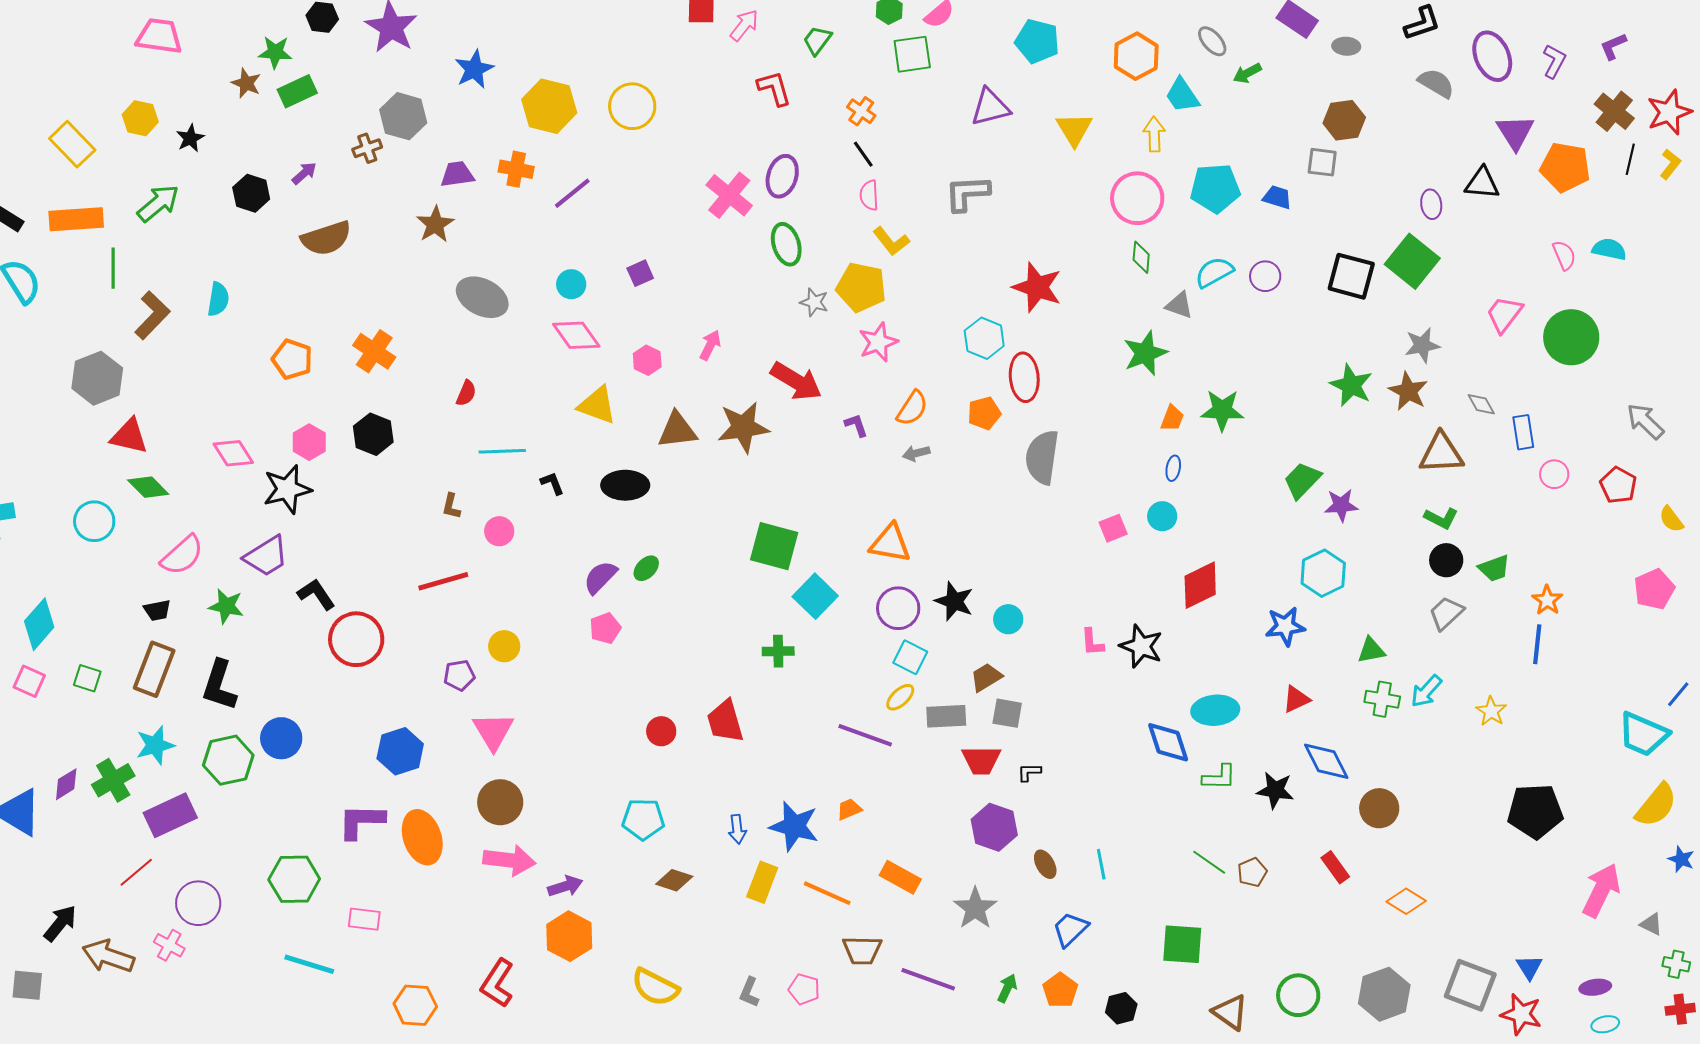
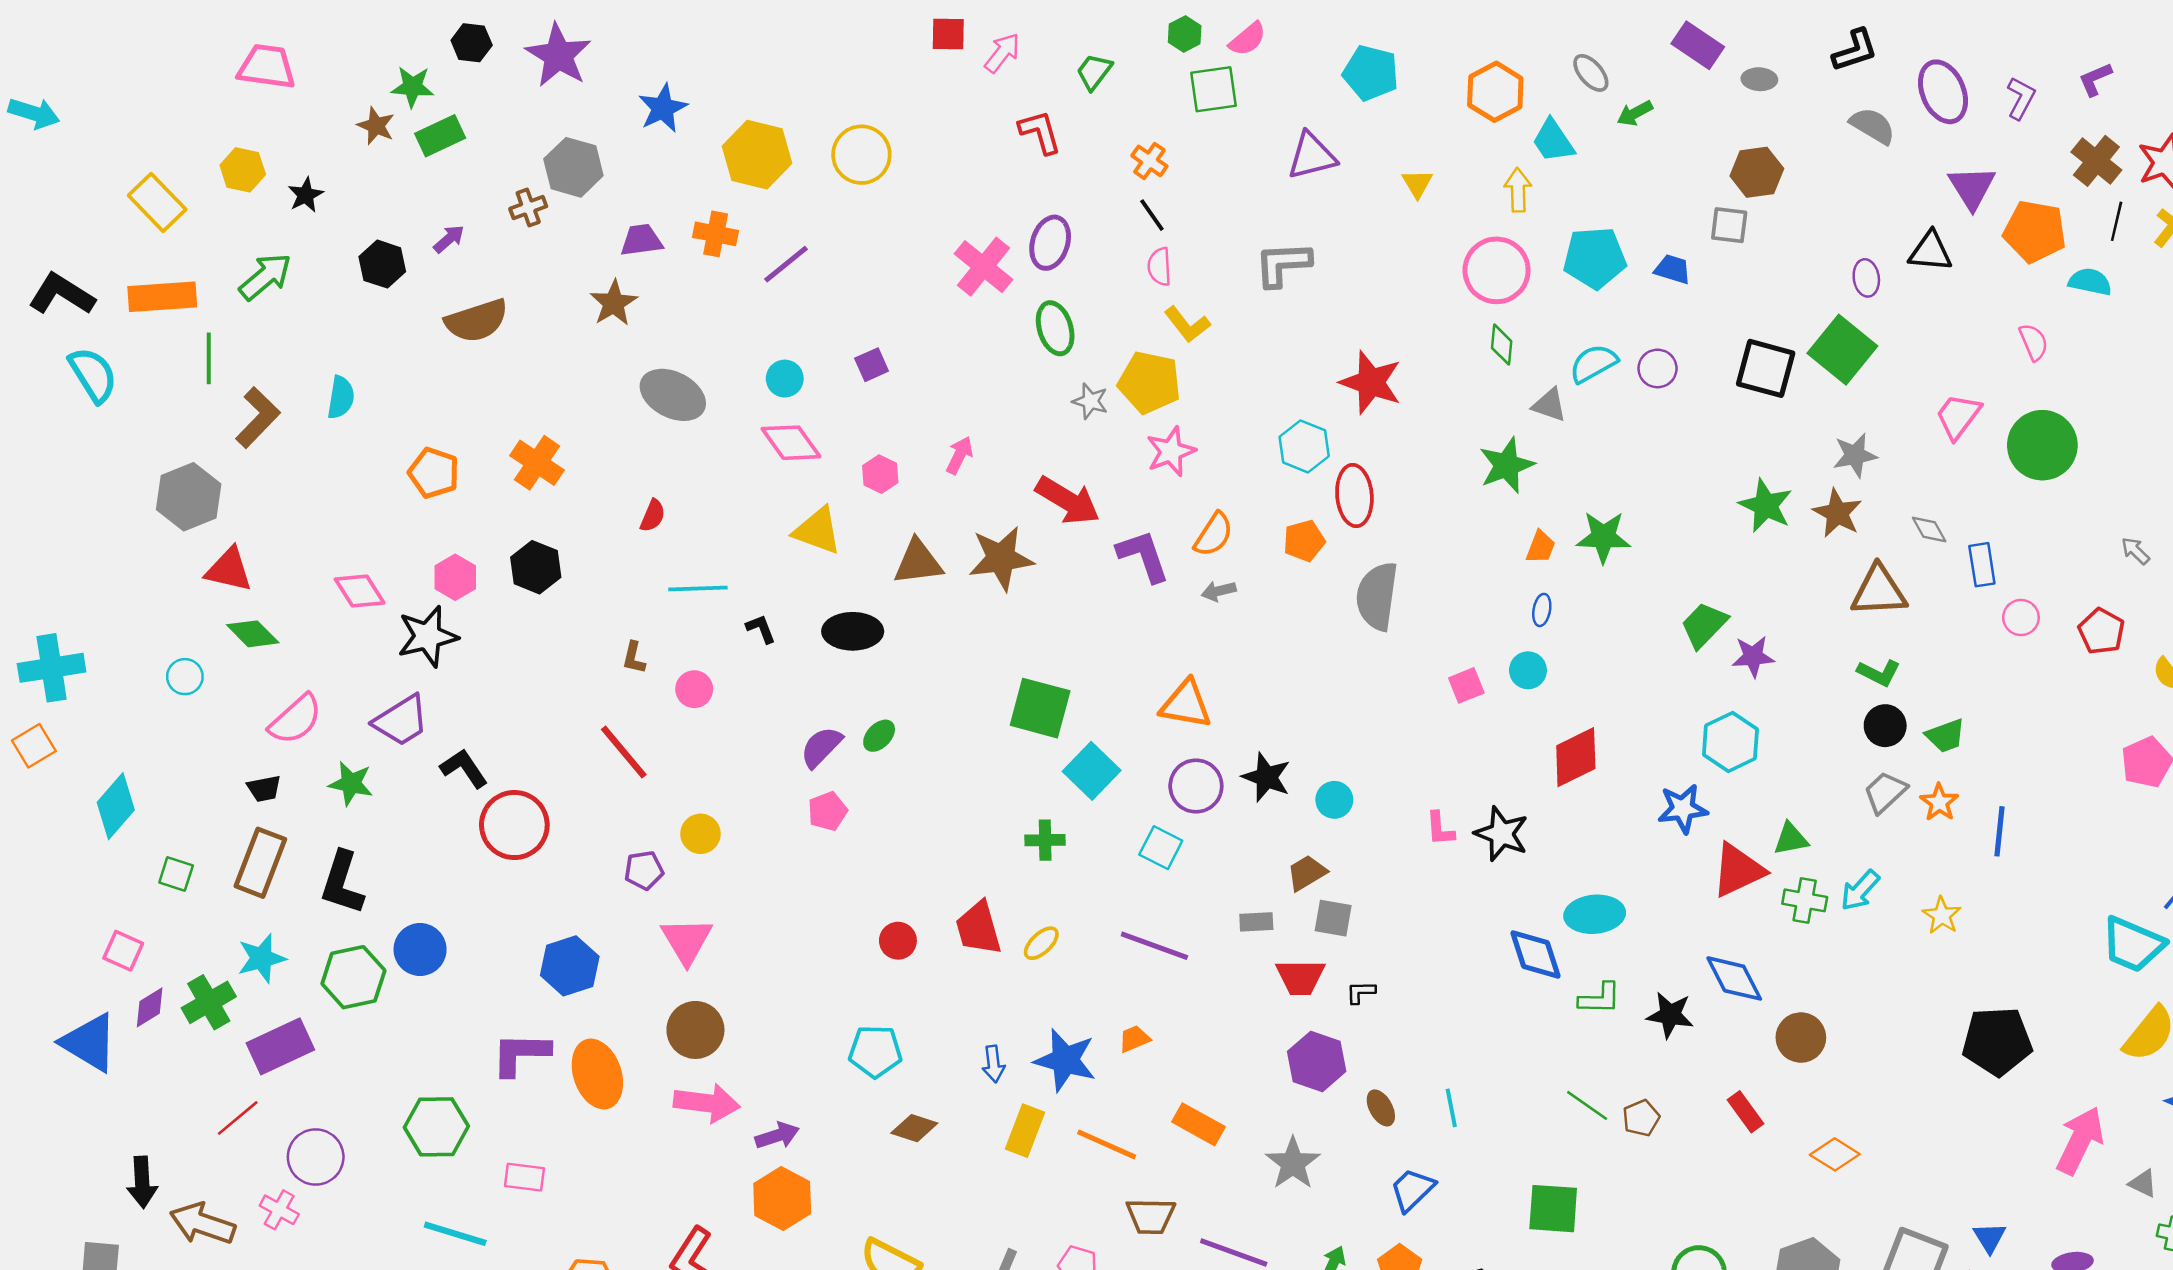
yellow triangle: (1074, 129) -> (1417, 184), size x0.7
cyan semicircle: (1609, 249) -> (2090, 282), moved
gray arrow: (1645, 421) -> (2135, 551), size x0.6
purple L-shape: (856, 425) -> (1143, 556), size x1.8
cyan circle: (94, 521) -> (185, 677), size x0.7
red line: (443, 581) -> (624, 752), turned 66
orange star: (1547, 600) -> (1939, 802), moved
cyan square: (910, 657) -> (1161, 848), moved
pink square: (29, 681) -> (123, 951), moved
yellow ellipse: (900, 697) -> (1041, 943), moved
red triangle: (1296, 699) -> (1738, 870), moved, size x1.6
gray rectangle: (946, 716) -> (1256, 922), size x0.7
black arrow: (60, 923) -> (142, 1182), turned 138

